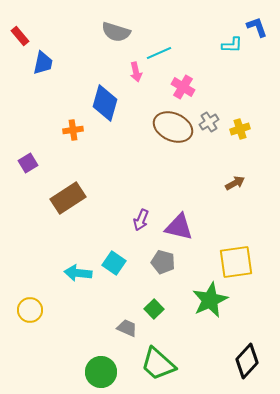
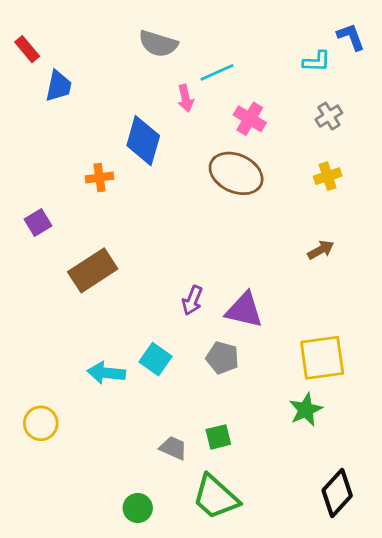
gray cross: (209, 122) -> (329, 116), moved
green star: (210, 300) -> (306, 410), moved, size x0.7
green square: (154, 309) -> (218, 437), moved, turned 30
green circle: (101, 372) -> (138, 508), size x0.7

